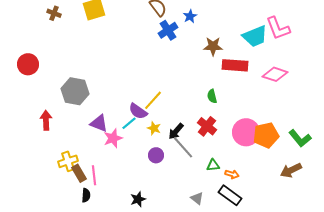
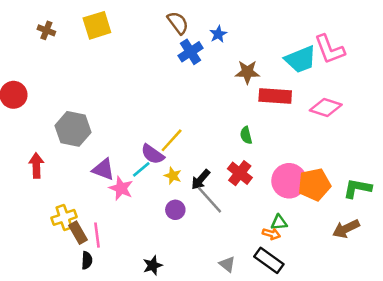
pink star: (113, 138) -> (121, 188), turned -30
green L-shape: (300, 138) -> (357, 188), turned 140
green triangle: (213, 165) -> (279, 222), moved

